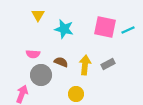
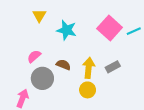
pink square: (105, 27) -> (110, 28), turned 30
pink semicircle: (33, 54) -> (34, 56), turned 136
yellow circle: (76, 94) -> (88, 90), moved

